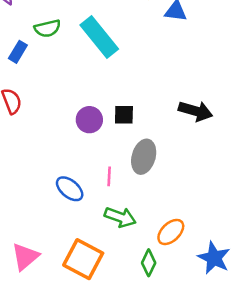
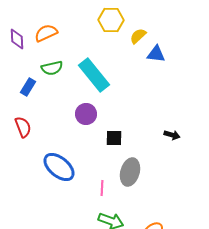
black arrow: (195, 111) -> (172, 135), size x0.6
purple circle: (89, 120) -> (86, 114), moved
blue ellipse: (70, 189) -> (59, 167), moved, size x1.4

